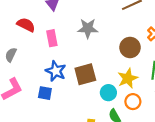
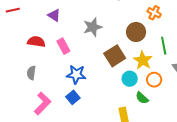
brown square: (85, 74) -> (115, 56), moved
blue square: (45, 93) -> (73, 97), turned -32

